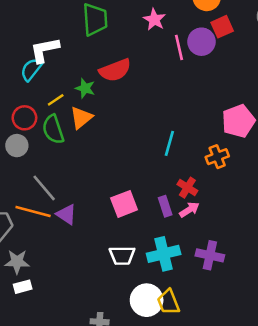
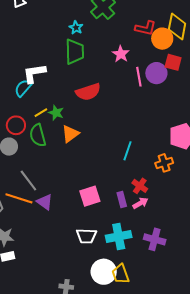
red square: (222, 27) -> (173, 62), turned 36
green star: (85, 88) -> (56, 113), moved
orange triangle: (81, 118) -> (70, 134), moved

